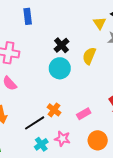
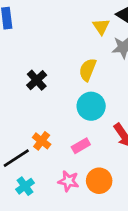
black cross: (61, 45) -> (37, 80), moved
cyan circle: (60, 68) -> (91, 106), moved
pink star: (62, 139) -> (68, 181), moved

